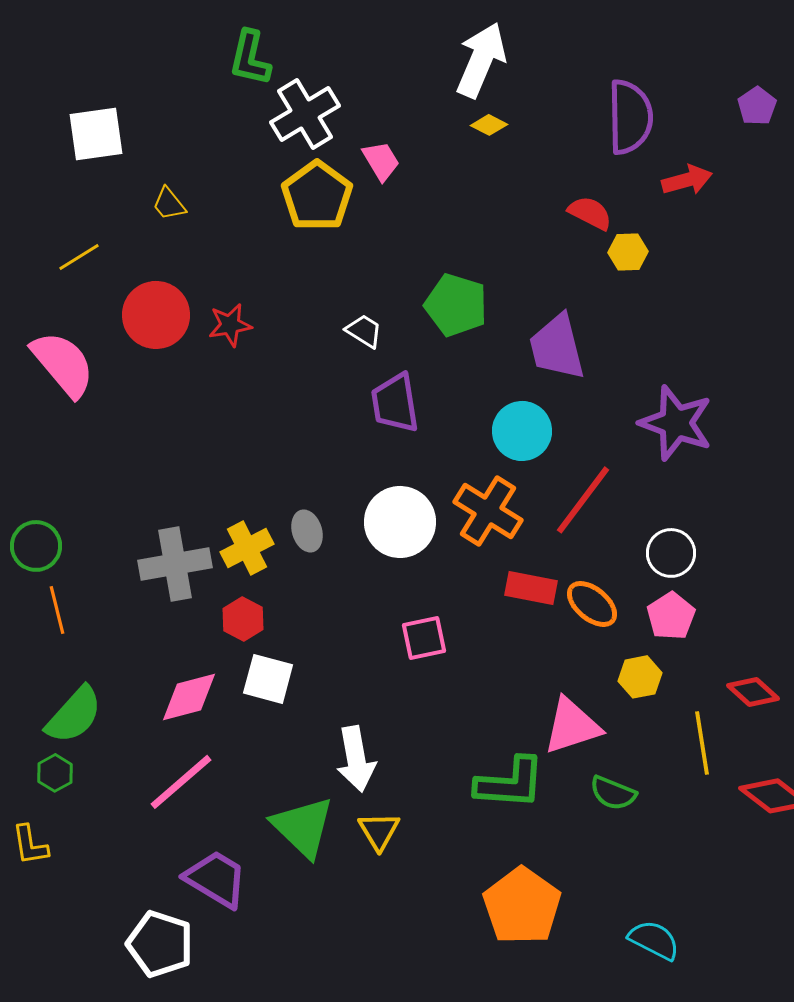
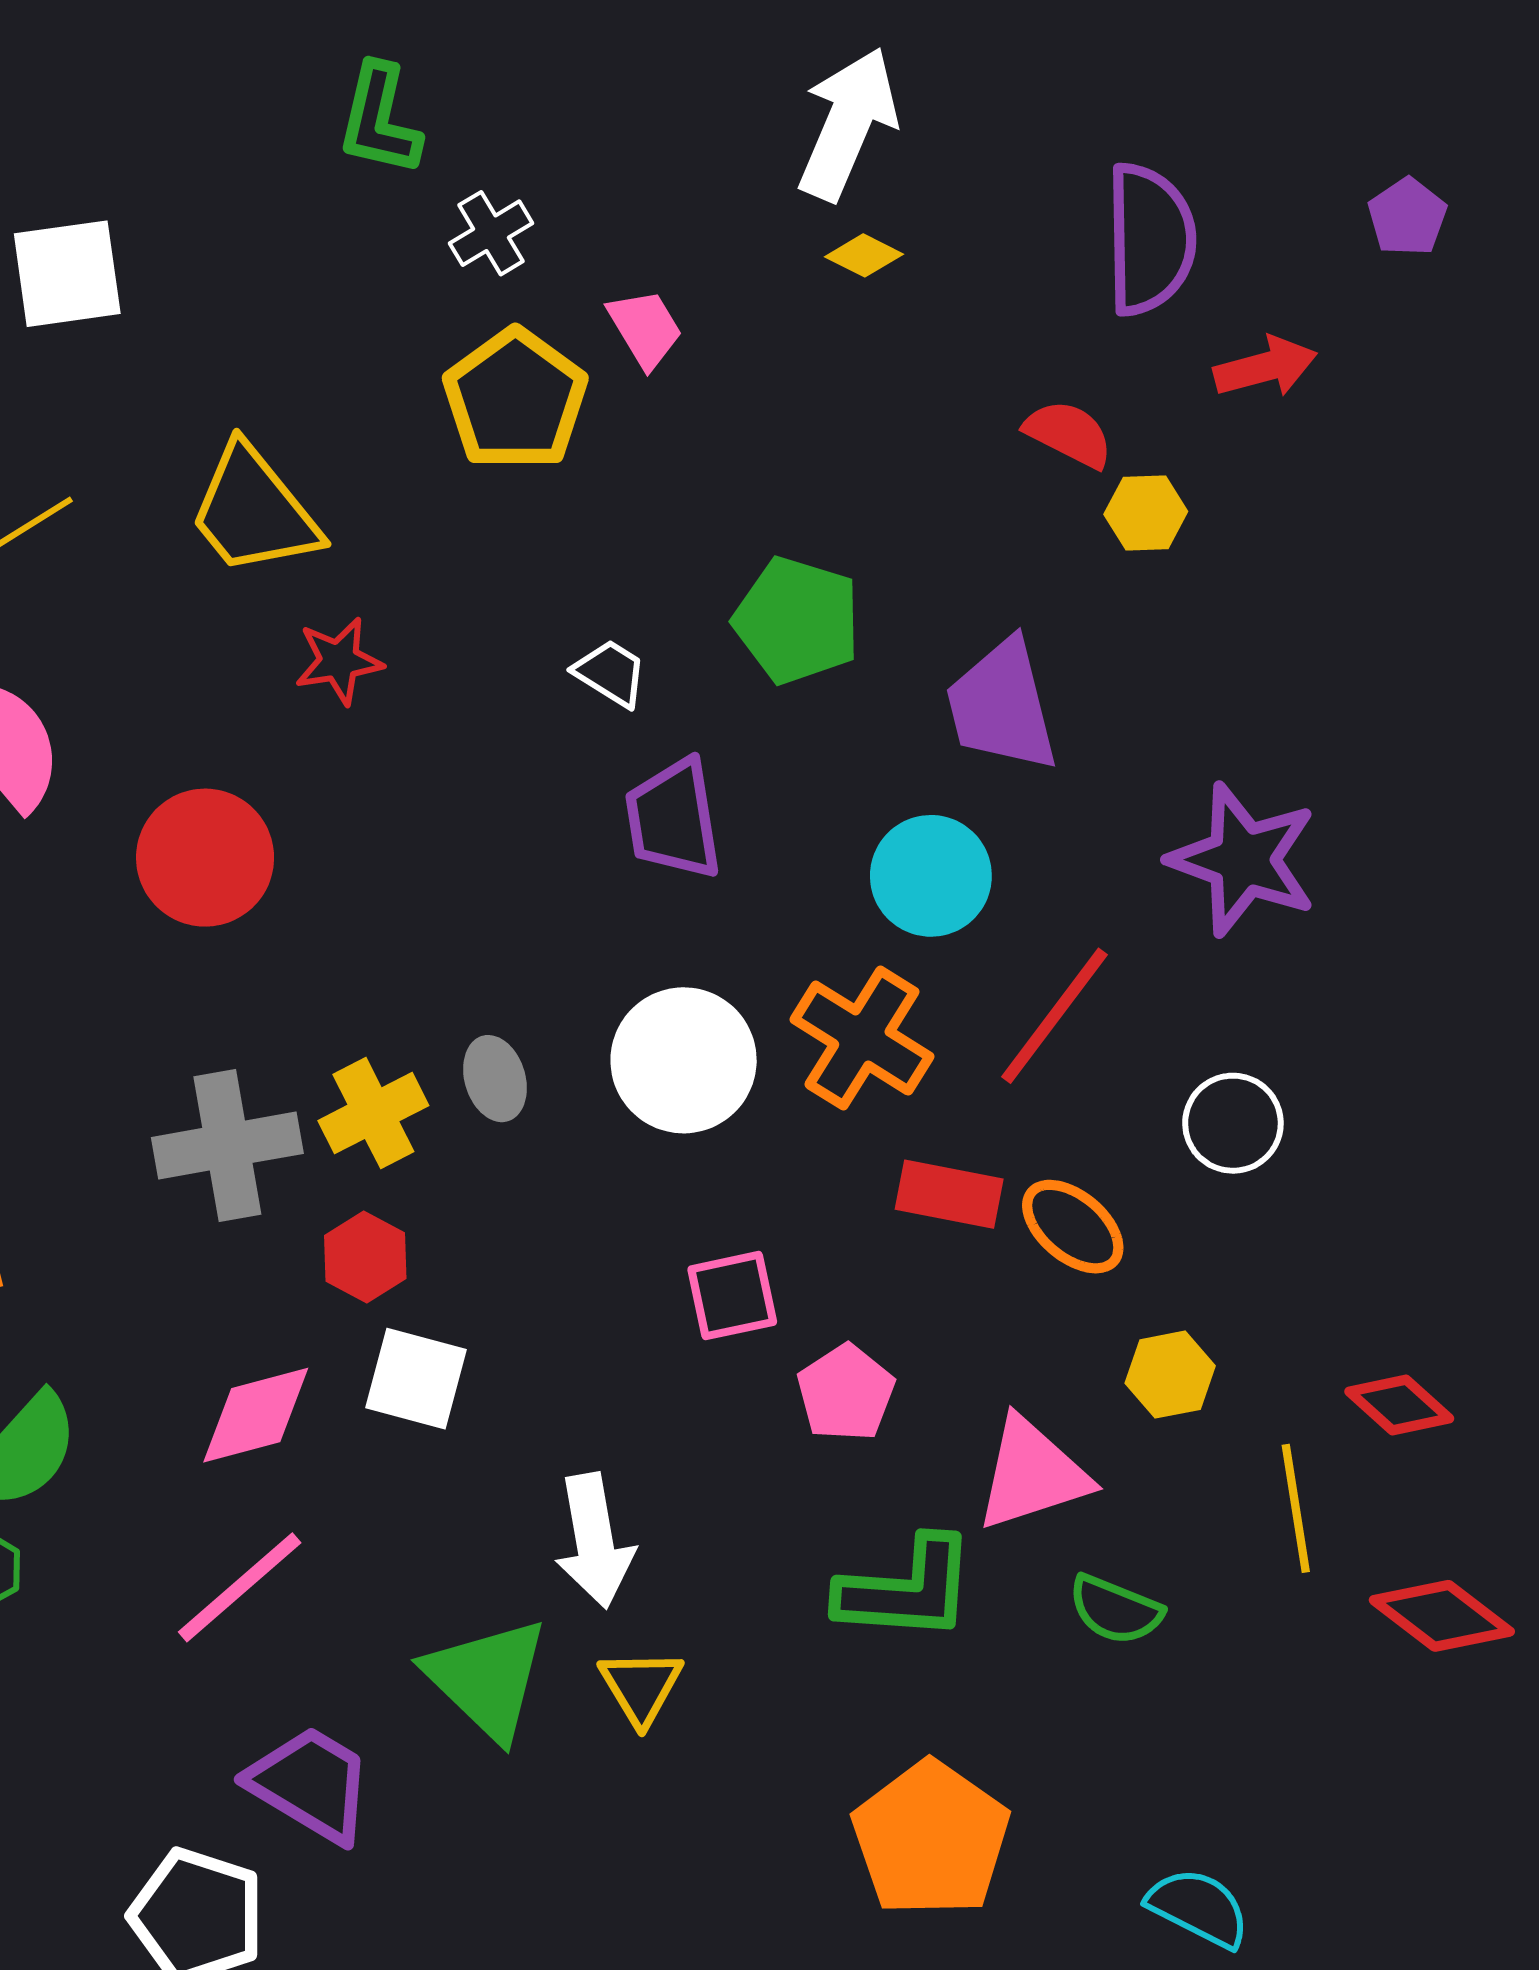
white cross: (305, 114) -> (491, 233), size x0.6
yellow trapezoid: (169, 204) -> (254, 511), moved, size x2.0
red circle: (156, 315) -> (205, 858), moved
pink pentagon: (671, 616) -> (846, 1393), moved

